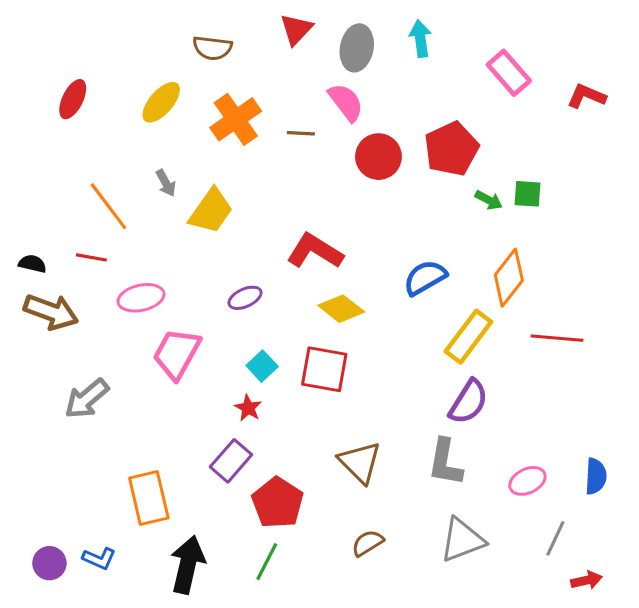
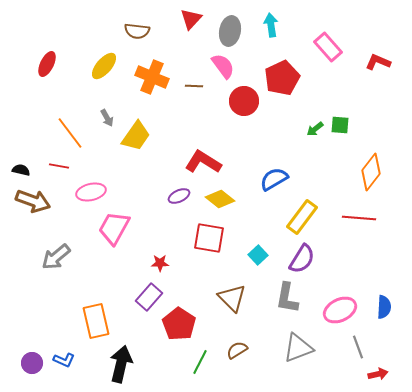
orange cross: (236, 119) -> (152, 77), turned -32
red pentagon: (451, 149) -> (282, 78), moved
green arrow: (489, 200) -> (315, 129), turned 114
orange diamond: (509, 278) -> (371, 172), moved
purple ellipse: (245, 298) -> (179, 196), moved
cyan square: (262, 366) -> (258, 255), moved
red star: (248, 408) -> (160, 263), turned -30
pink ellipse: (527, 481) -> (340, 310), size x1.4
gray line: (555, 538) -> (358, 347), turned -45
green line: (267, 562) -> (200, 362), moved

